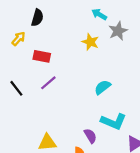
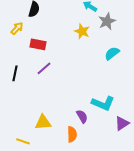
cyan semicircle: (103, 87) -> (112, 53), moved
black line: (16, 88) -> (15, 73), turned 49

